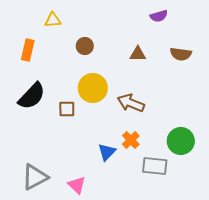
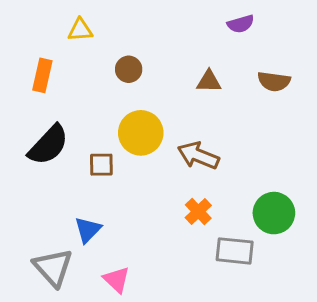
blue triangle: (107, 152) -> (88, 230), moved
gray triangle: (35, 177) -> (53, 268), turned -44

